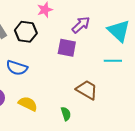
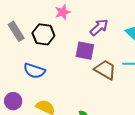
brown trapezoid: (87, 90) -> (105, 70), moved

